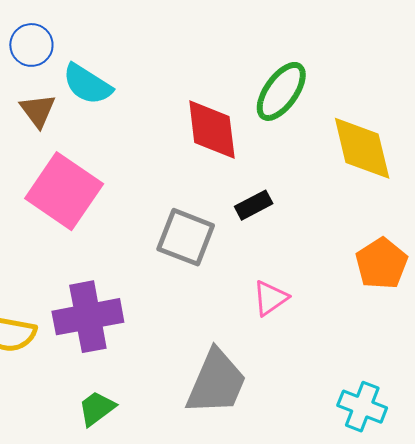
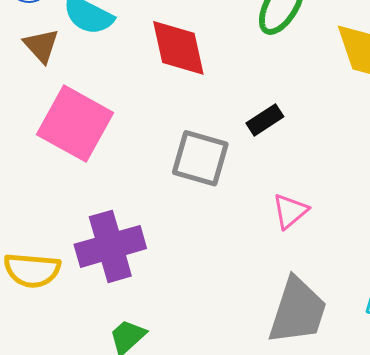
red diamond: (212, 130) -> (178, 48), moved
gray trapezoid: (216, 382) -> (298, 311), moved

